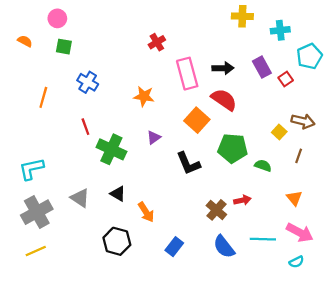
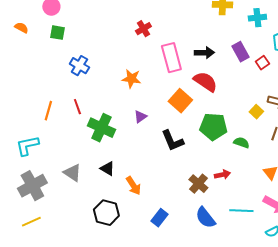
orange line: (43, 97) -> (48, 111), moved

